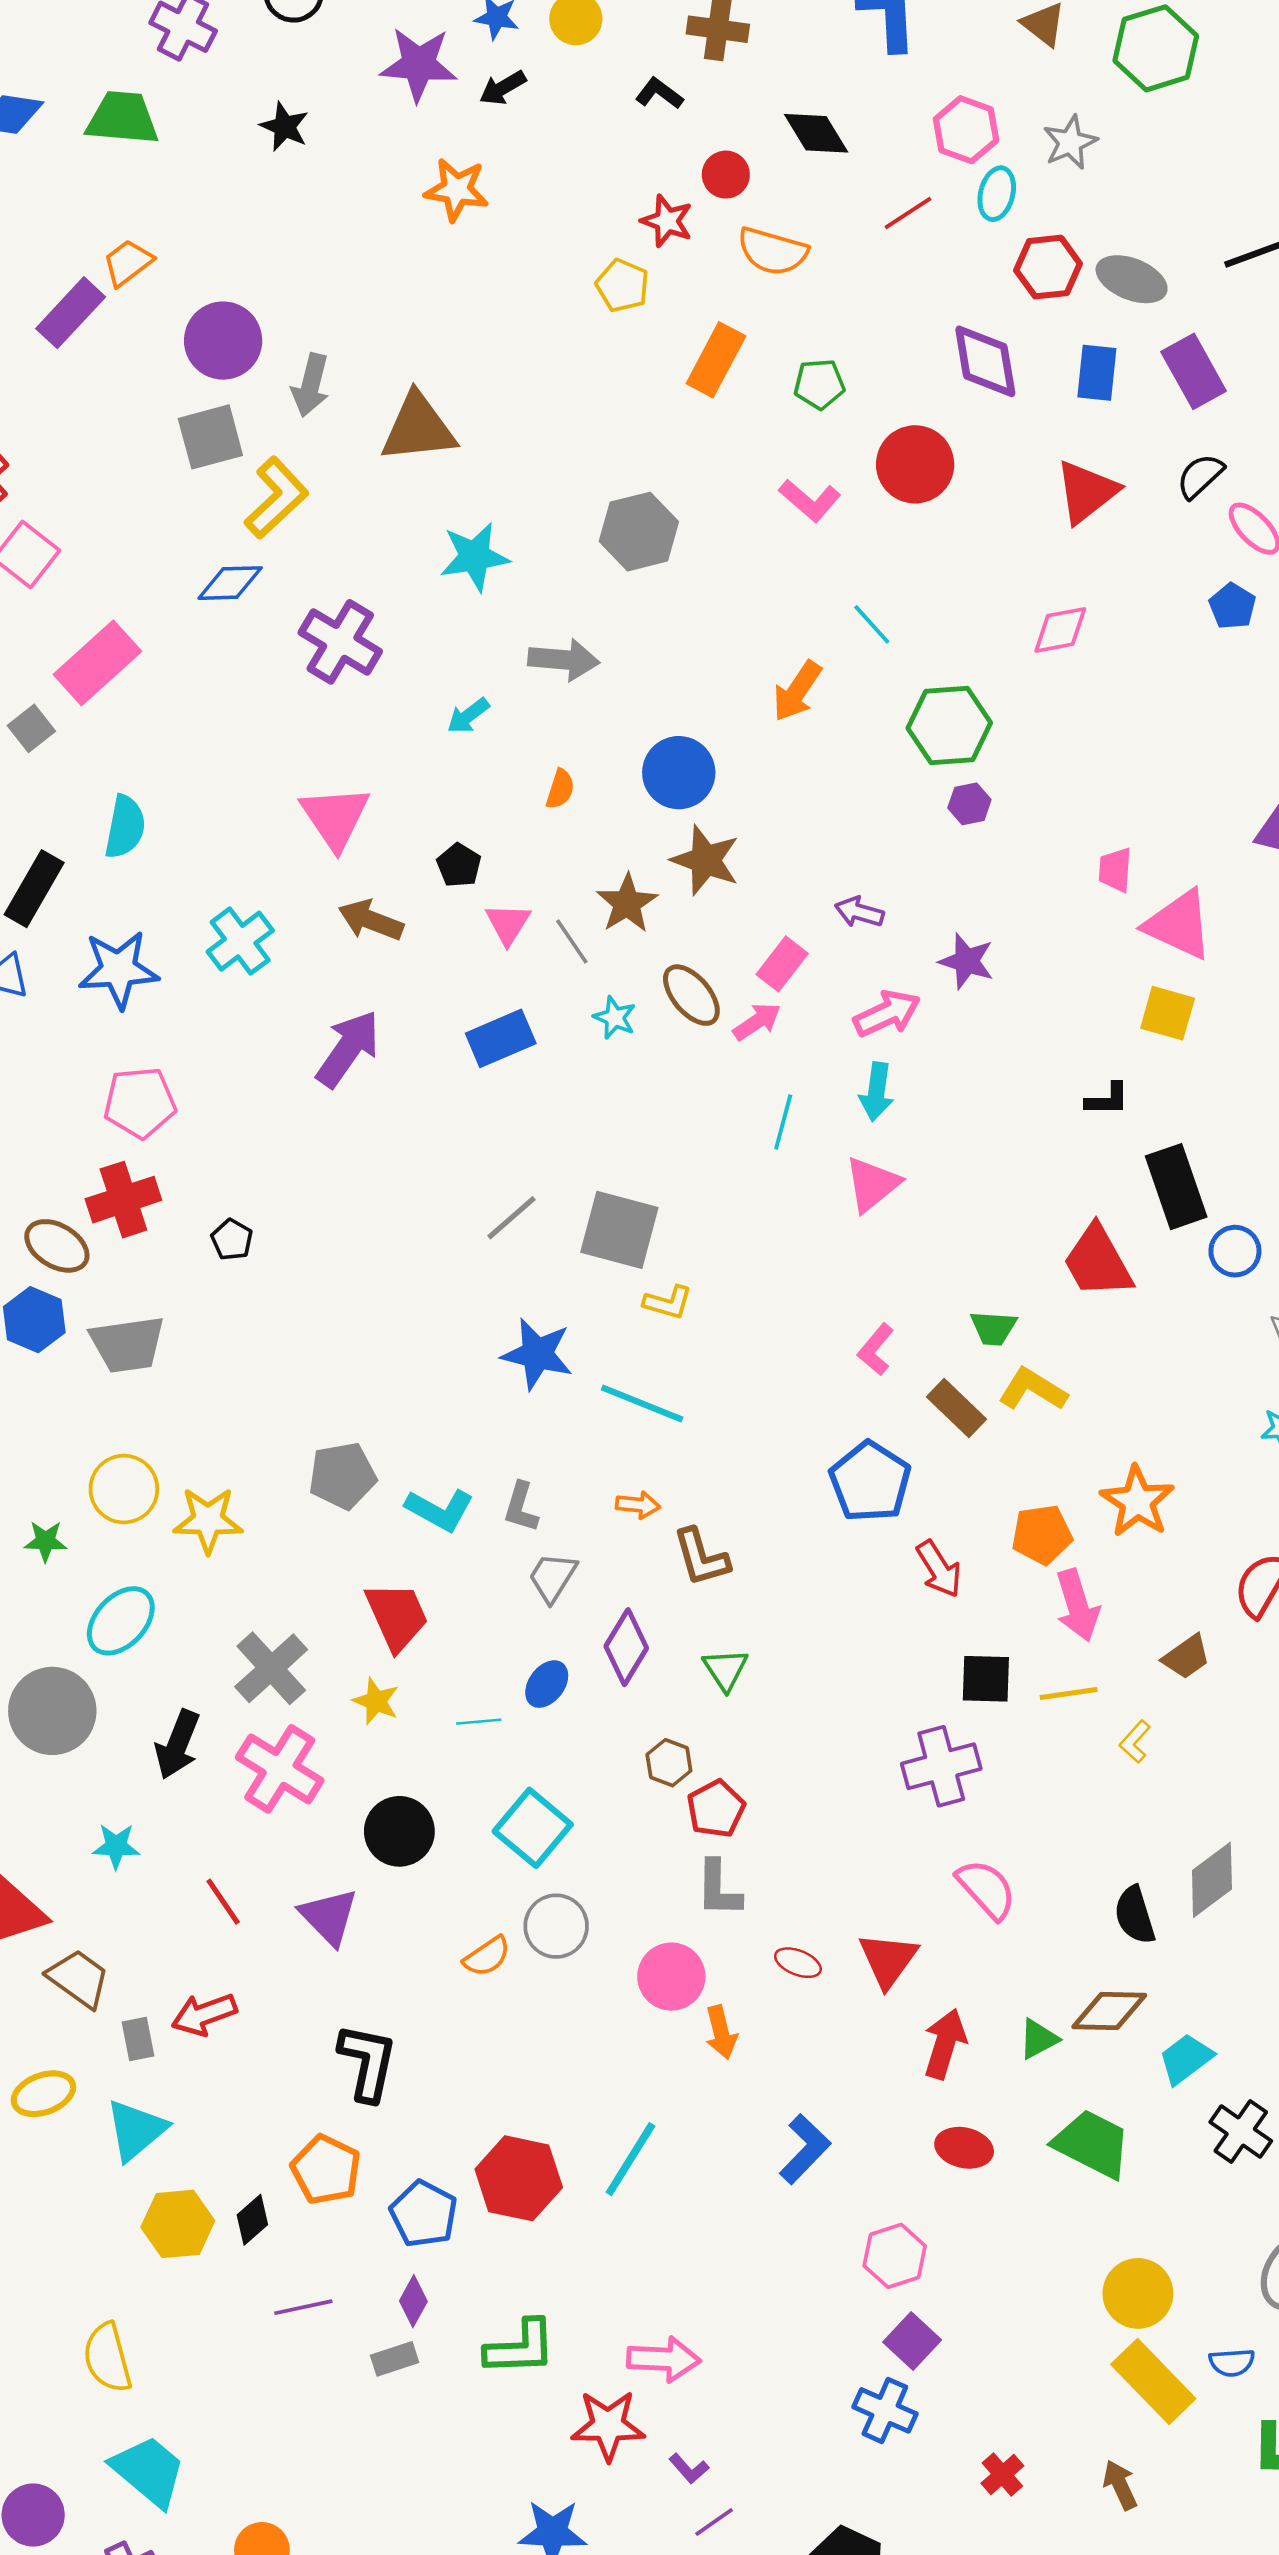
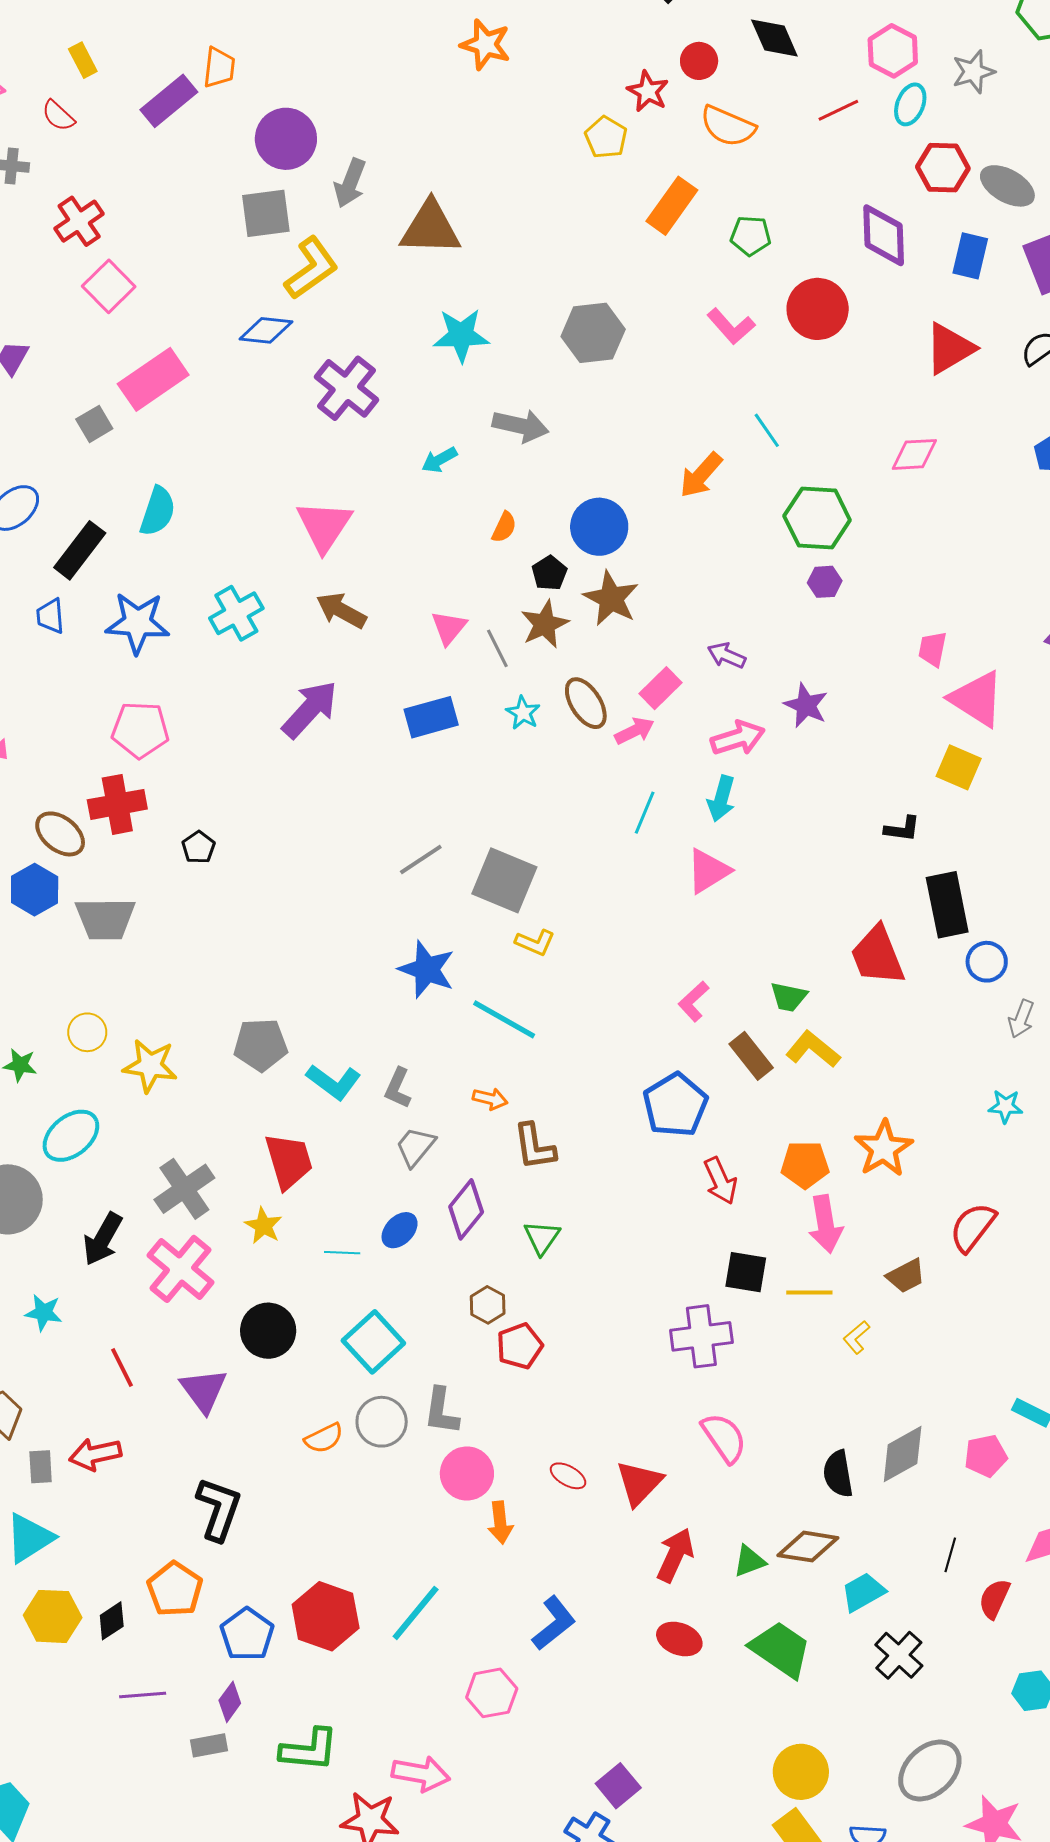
orange trapezoid: (128, 263) -> (219, 68), turned 126
black pentagon: (459, 865) -> (549, 573), moved
yellow circle: (124, 1489) -> (87, 1032), size x0.7
gray L-shape: (718, 1889) -> (441, 1411), moved
pink hexagon: (895, 2256) -> (492, 1693), moved

